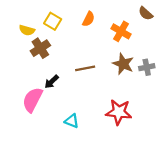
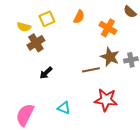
yellow square: (53, 21) -> (47, 19), turned 35
brown line: (85, 68) -> (91, 70), moved
pink semicircle: (32, 100) -> (25, 115), moved

